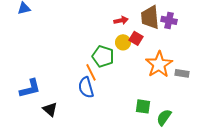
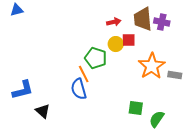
red square: (136, 38) -> (129, 40), turned -32

